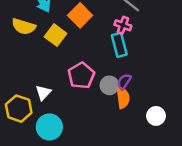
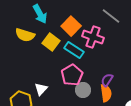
pink cross: (123, 25) -> (93, 37), moved, size x1.5
cyan rectangle: (119, 45) -> (74, 50), moved, turned -42
gray circle: (109, 85) -> (83, 90), moved

